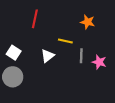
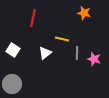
orange star: (88, 22) -> (84, 13), moved
gray circle: (13, 77) -> (12, 84), moved

